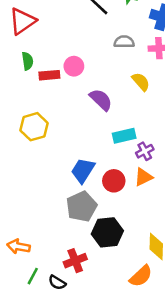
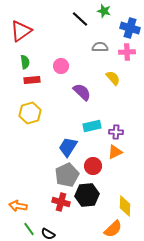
red rectangle: (49, 75) -> (32, 80), moved
cyan rectangle: (124, 136) -> (92, 126), moved
purple cross: (145, 151) -> (116, 132), turned 32
red circle: (114, 181) -> (93, 166), moved
red cross: (75, 261) -> (61, 202), moved, turned 36
green line: (33, 276) -> (29, 229), turned -64

